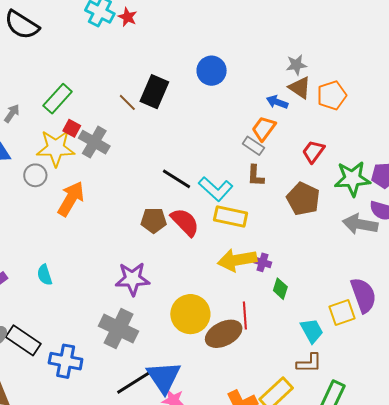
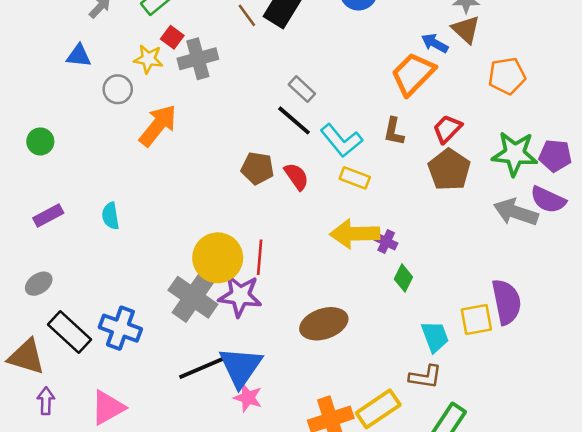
orange pentagon: (332, 95) -> (507, 76), moved
orange trapezoid: (264, 129) -> (413, 74), size x1.4
gray cross: (94, 142) -> (198, 59), turned 36
gray rectangle: (253, 146) -> (302, 89), moved
yellow star: (56, 148) -> (148, 59), size x0.6
red trapezoid: (313, 152) -> (447, 129), moved
yellow rectangle: (231, 216) -> (355, 178), size x0.7
red semicircle: (185, 222) -> (296, 176), size x0.7
purple star: (132, 279) -> (240, 296), moved
yellow circle: (190, 314) -> (218, 258), moved
red line: (245, 316) -> (260, 257), moved
black rectangle: (23, 340) -> (69, 332), moved

